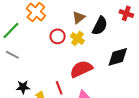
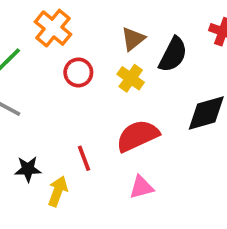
red circle: (58, 36) -> (78, 72), moved
red line: (59, 88) -> (84, 158), moved

